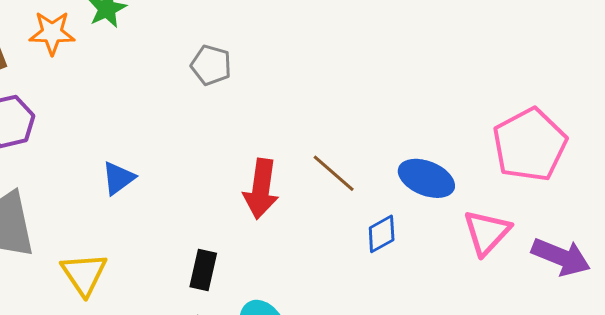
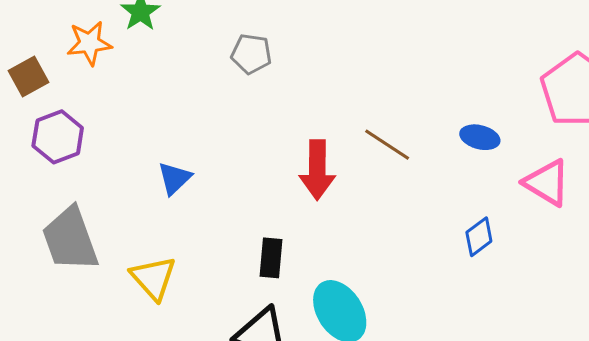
blue ellipse: (426, 178) -> (480, 137), size x0.7
pink triangle: (487, 232) -> (547, 183), turned -34
blue diamond: (382, 234) -> (479, 237), moved

